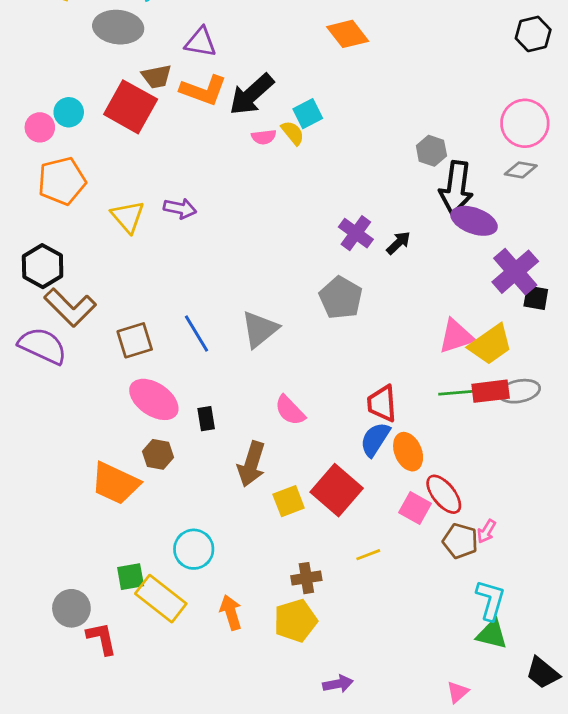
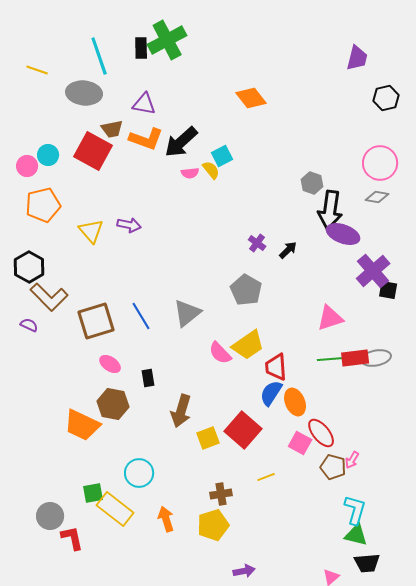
purple cross: (356, 233) -> (257, 243), size x0.7
brown square: (135, 340) -> (96, 321), size x1.4
yellow trapezoid: (491, 344) -> (248, 345), moved
purple semicircle: (43, 346) -> (29, 325), size x0.5
pink ellipse: (154, 399) -> (110, 364), size x0.6
pink semicircle: (290, 410) -> (220, 353), moved
brown hexagon: (158, 454) -> (113, 404), size x1.4
black trapezoid: (543, 673) -> (367, 563), moved, turned -44

